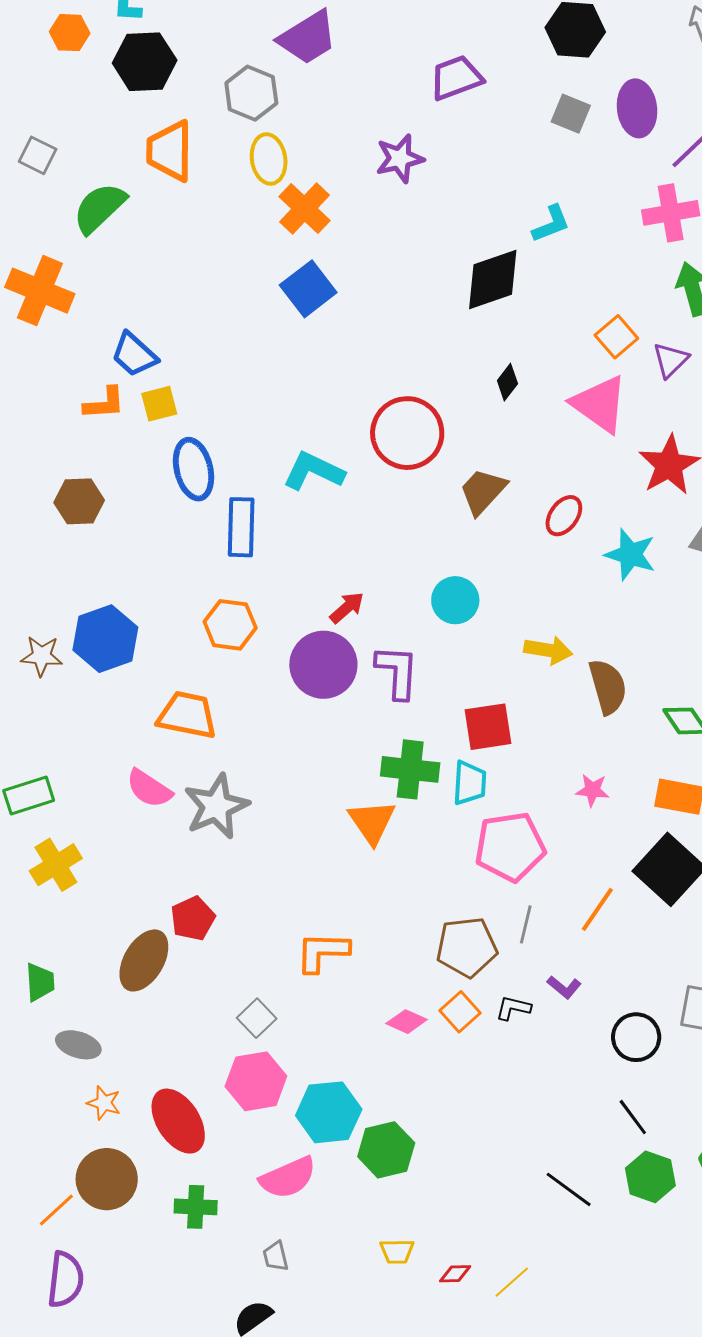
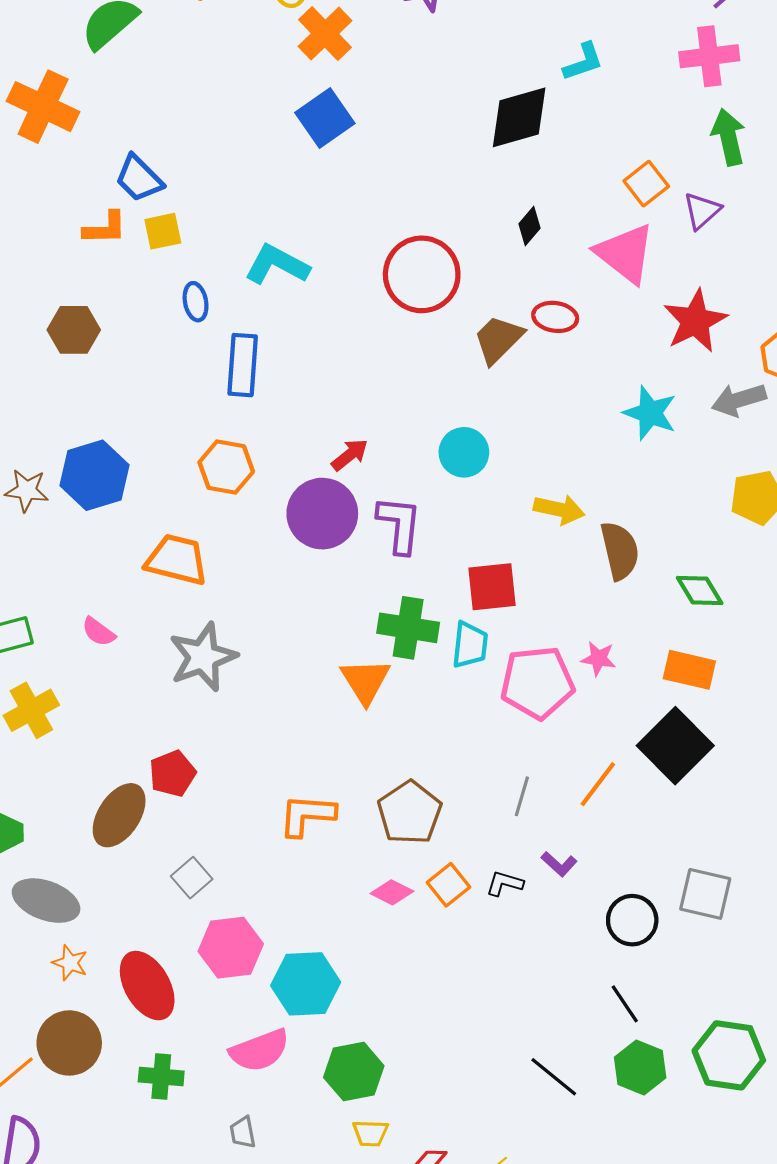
blue ellipse: (194, 469) -> (196, 302), size x0.6
cyan L-shape: (314, 471) -> (277, 265), moved
red ellipse: (564, 516) -> (555, 317), moved, turned 60
pink semicircle: (149, 789) -> (99, 632), moved, size x0.7
pink pentagon: (510, 847) -> (537, 683), moved
brown pentagon: (467, 947) -> (410, 813), moved, turned -30
gray square: (257, 1018) -> (192, 878), moved
gray ellipse: (78, 1045) -> (46, 901), size x1.4
green hexagon: (386, 1150) -> (354, 1072), moved

